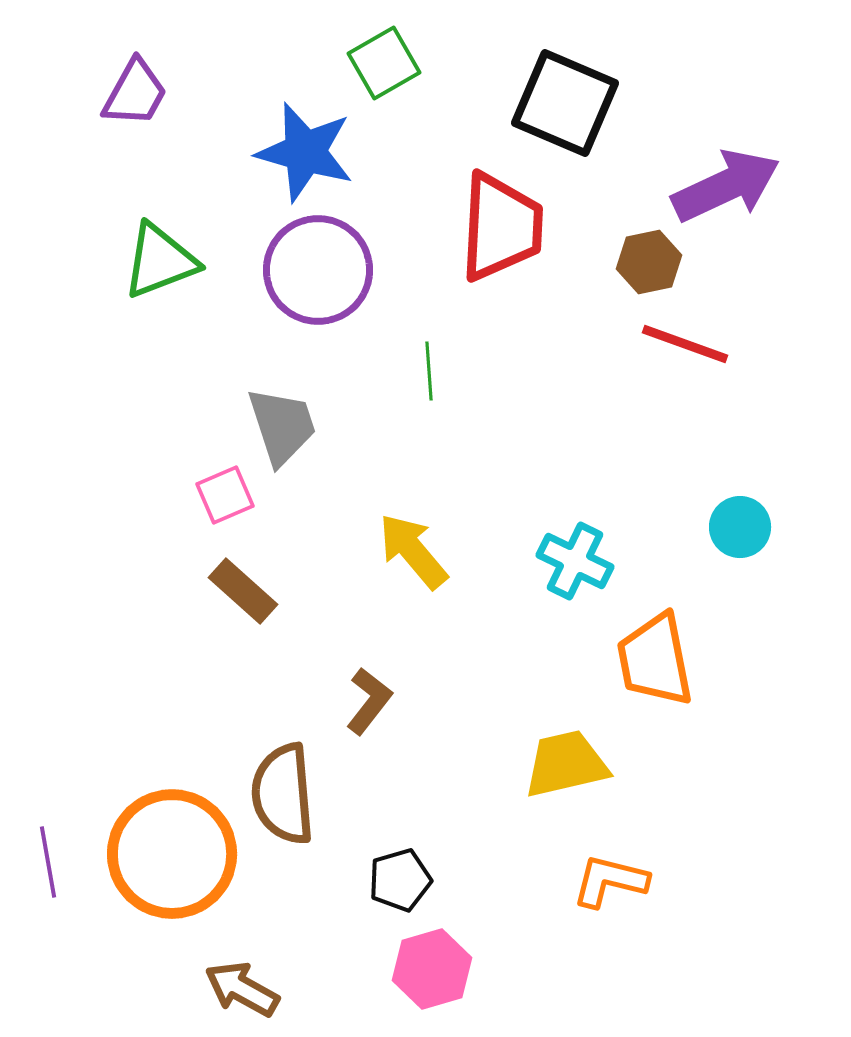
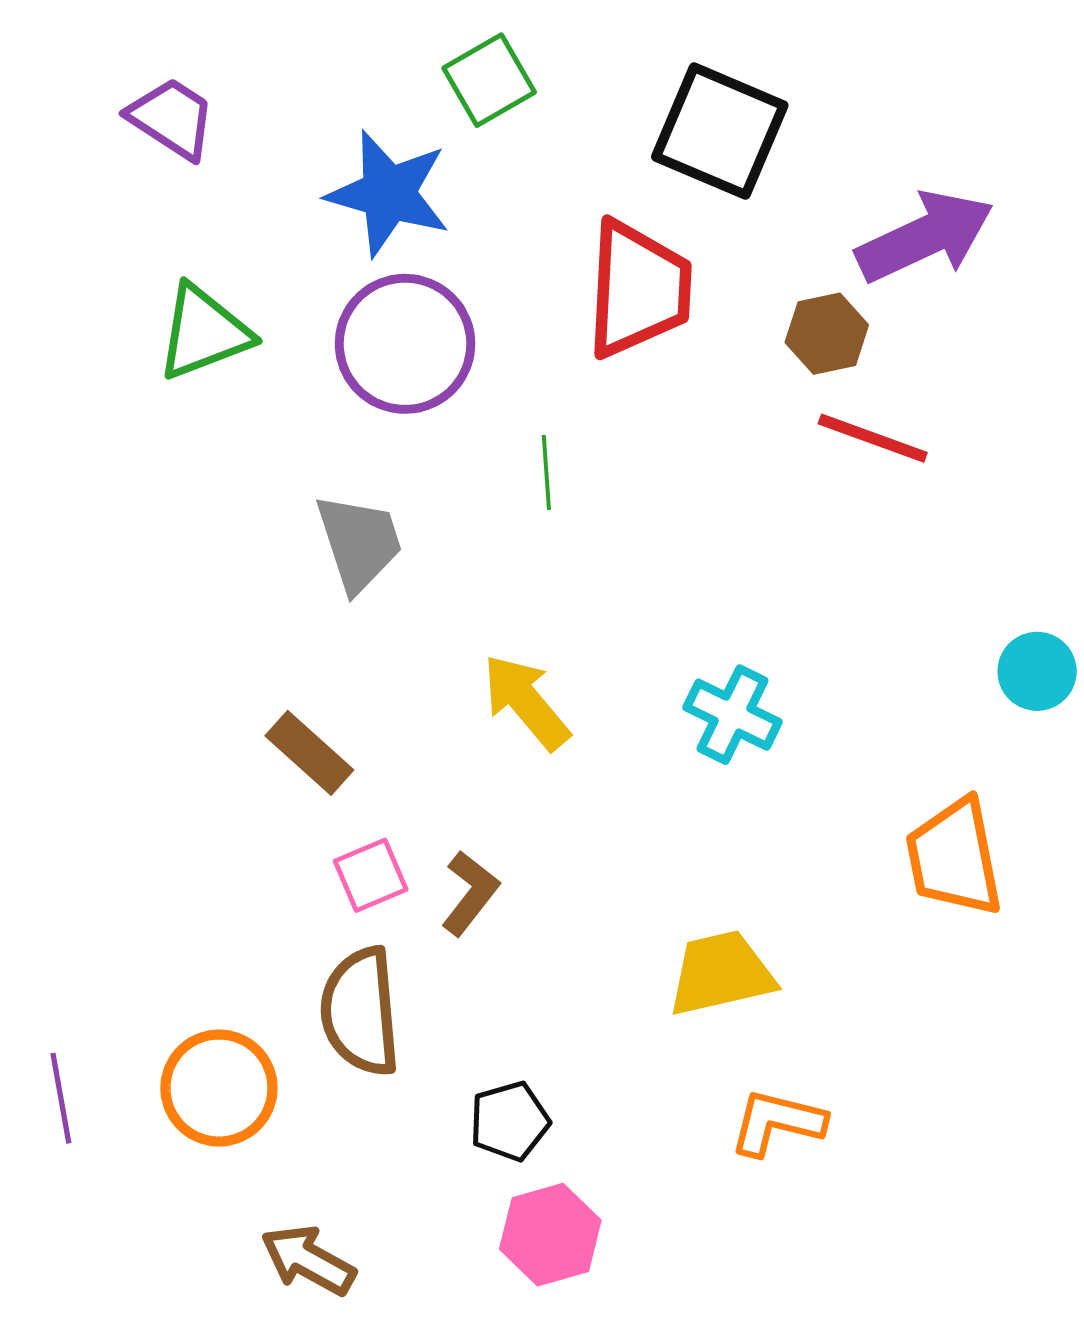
purple trapezoid: (135, 93) -> (172, 118), turned -86
pink square: (225, 495) -> (371, 875), moved
cyan circle: (740, 527) -> (1037, 671), moved
orange trapezoid: (655, 660) -> (954, 857), moved
orange circle: (172, 854) -> (219, 1088), size x0.7

